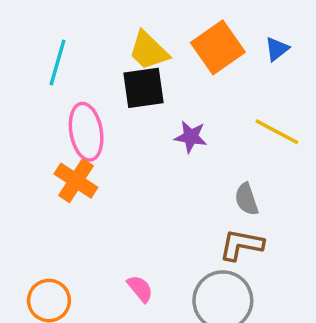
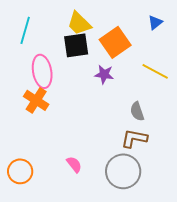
orange square: (218, 47) -> (115, 42), moved

